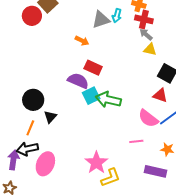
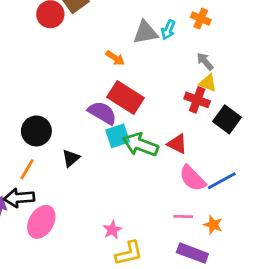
red cross: (144, 19) -> (197, 100), moved
red rectangle: (93, 68) -> (125, 98), size x1.4
red triangle: (160, 95) -> (177, 144), moved
black triangle: (50, 117) -> (71, 158), moved
pink line: (136, 141) -> (183, 217), moved
pink star: (96, 163) -> (112, 230), size x0.6

